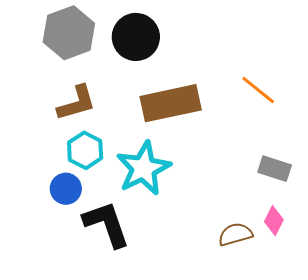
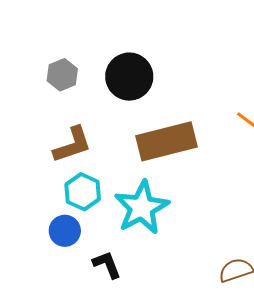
gray hexagon: (69, 33) -> (62, 75), size x0.6
black L-shape: (107, 224) -> (107, 265), size x0.6

